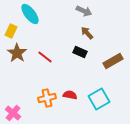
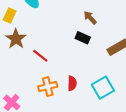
red line: (45, 57) -> (40, 56), moved
red semicircle: (70, 95) -> (72, 83), turned 80

